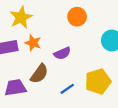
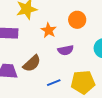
orange star: (33, 43) -> (49, 30), moved
purple semicircle: (62, 53) -> (66, 50), moved

